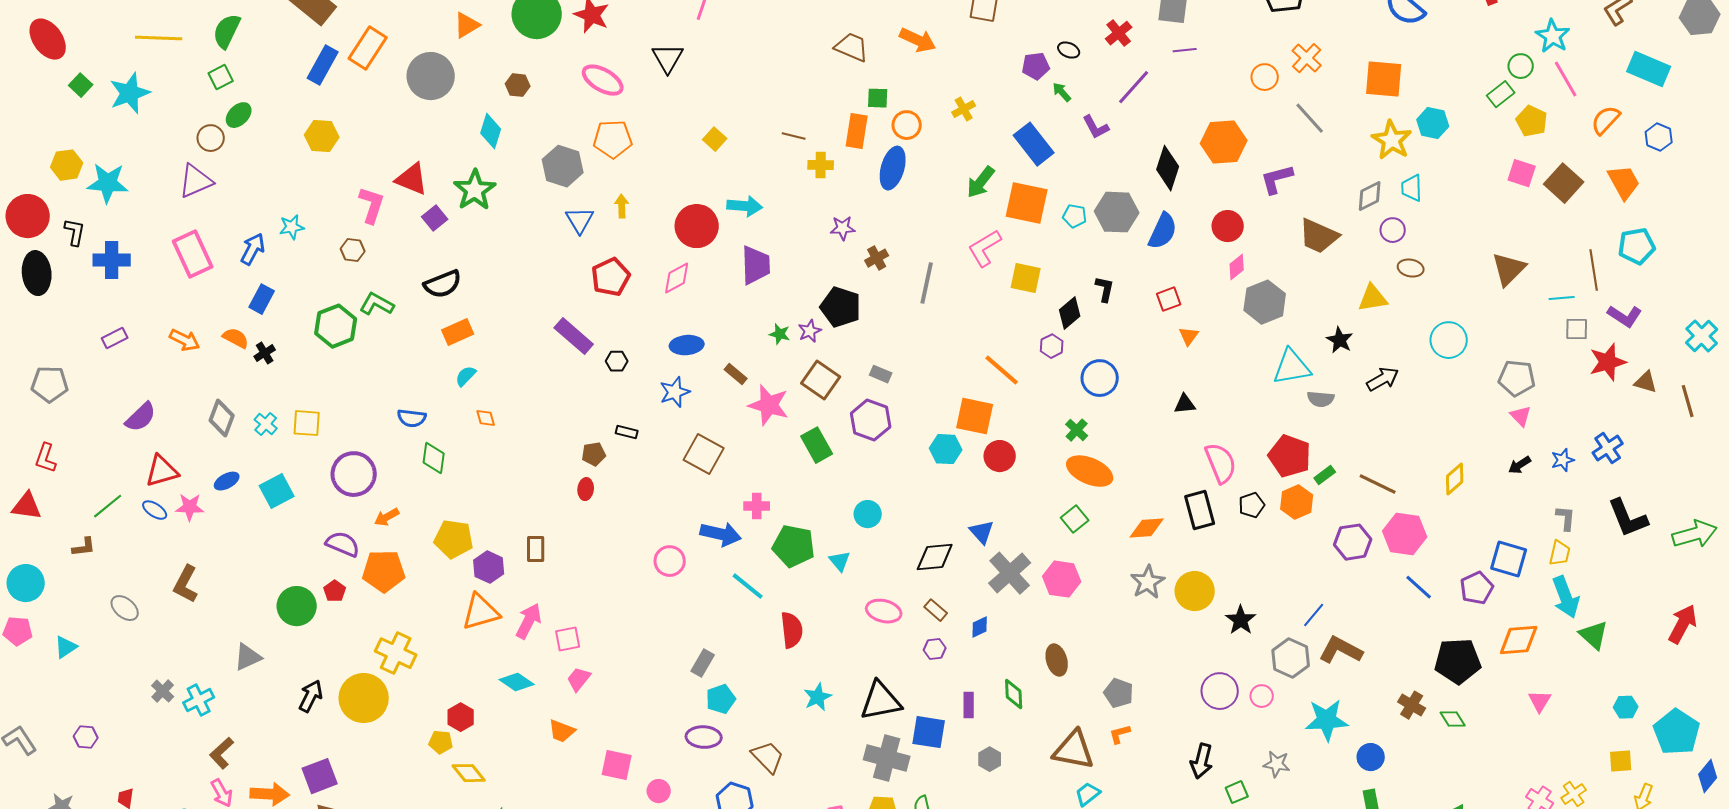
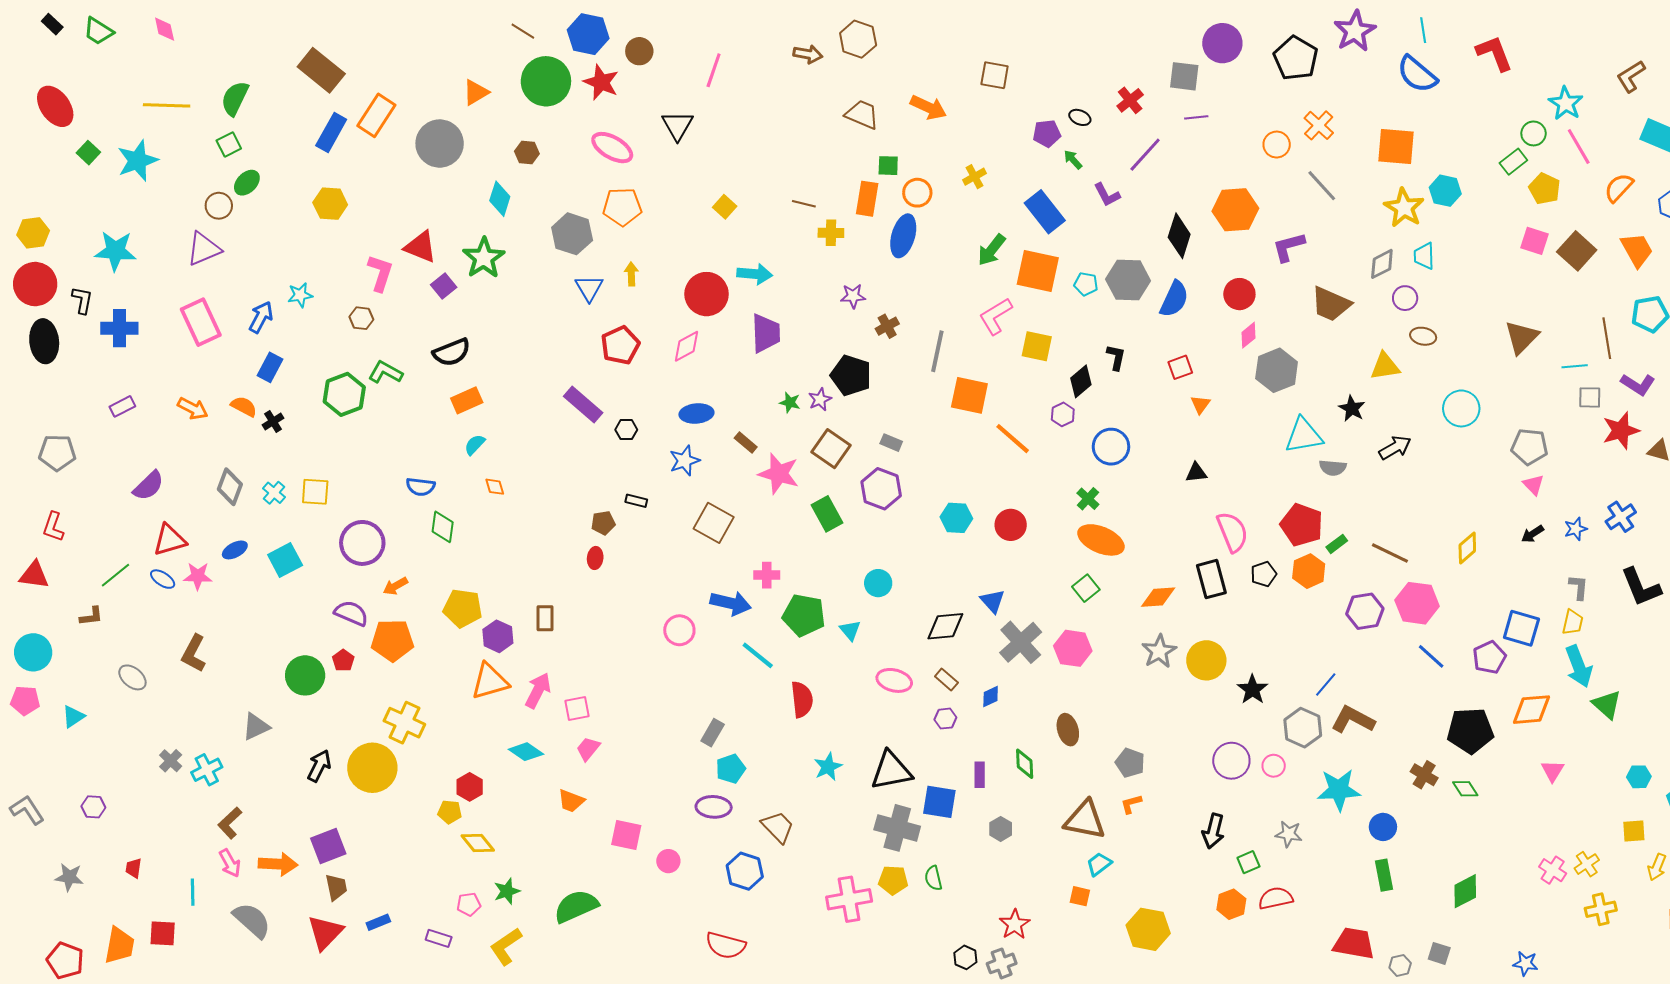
yellow hexagon: (67, 165) -> (33, 233), moved
orange square: (975, 416) -> (969, 395), moved

